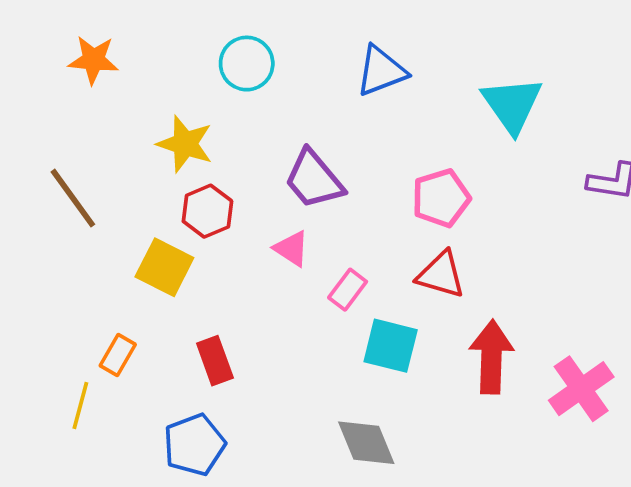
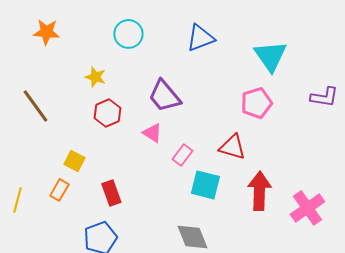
yellow star: (185, 144) -> (95, 77), size x0.7
pink pentagon: (441, 198) -> (256, 103), moved
yellow square: (164, 267) -> (74, 161), moved, size x0.7
yellow line: (80, 405) -> (17, 200), moved

